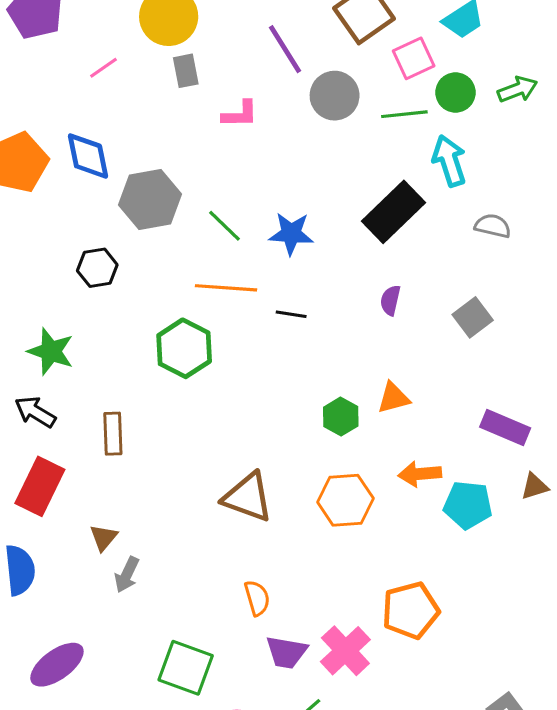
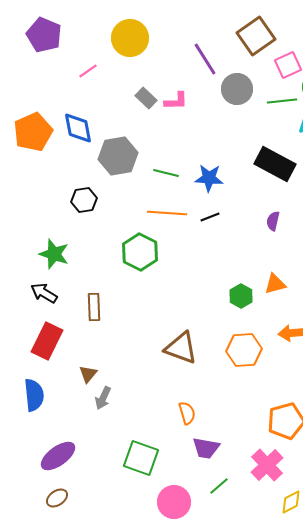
gray rectangle: (186, 71) -> (146, 98), moved, turned -35
black rectangle: (393, 212) -> (275, 164), turned 72
green line: (224, 226) -> (166, 173), turned -30
black line: (291, 314) -> (210, 217), moved, turned -30
pink cross: (345, 651) -> (267, 465), moved

